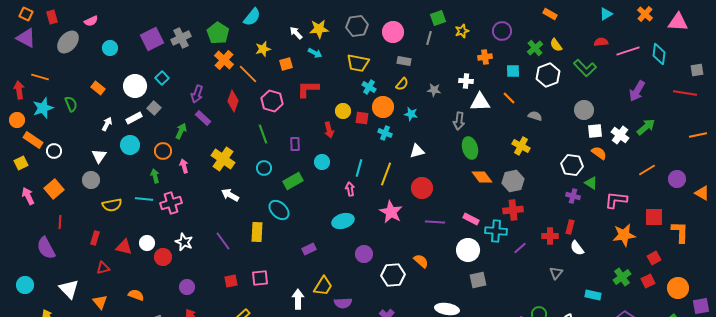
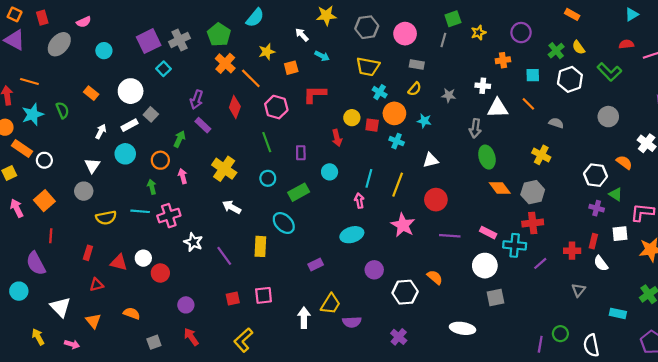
yellow star: (319, 29) -> (326, 16), moved
cyan square: (162, 78) -> (164, 69), moved
white square: (595, 131) -> (620, 234), moved
white star: (184, 242) -> (193, 242), moved
cyan circle: (25, 285) -> (19, 291), moved

